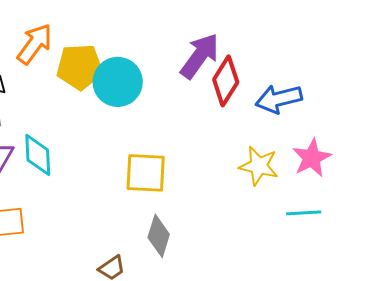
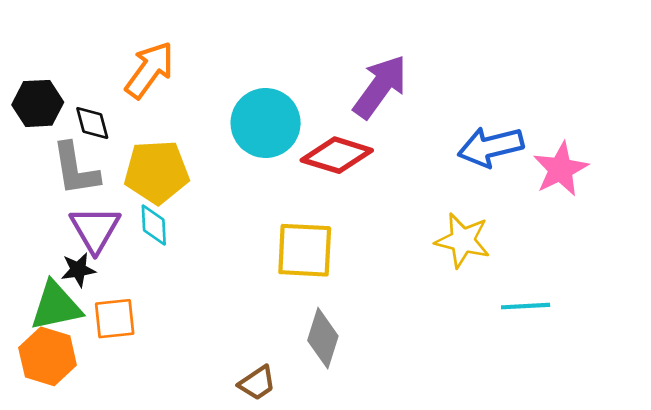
yellow pentagon: (80, 67) -> (157, 172), moved
red diamond: (226, 81) -> (337, 155), moved, turned 75
cyan diamond: (38, 155) -> (154, 225), size x0.7
pink star: (312, 158) -> (560, 169), moved

